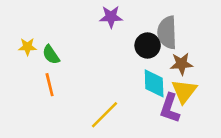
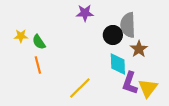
brown star: (181, 64) -> (139, 49), turned -30
yellow triangle: (184, 91) -> (148, 88), moved

